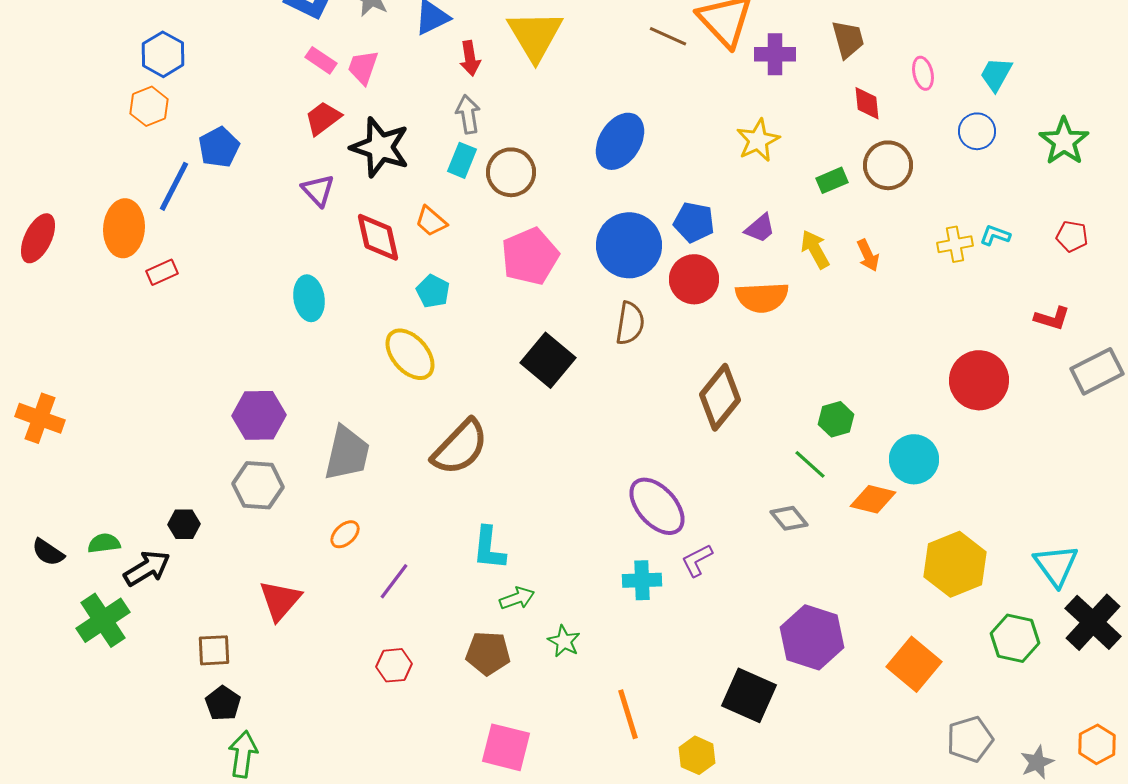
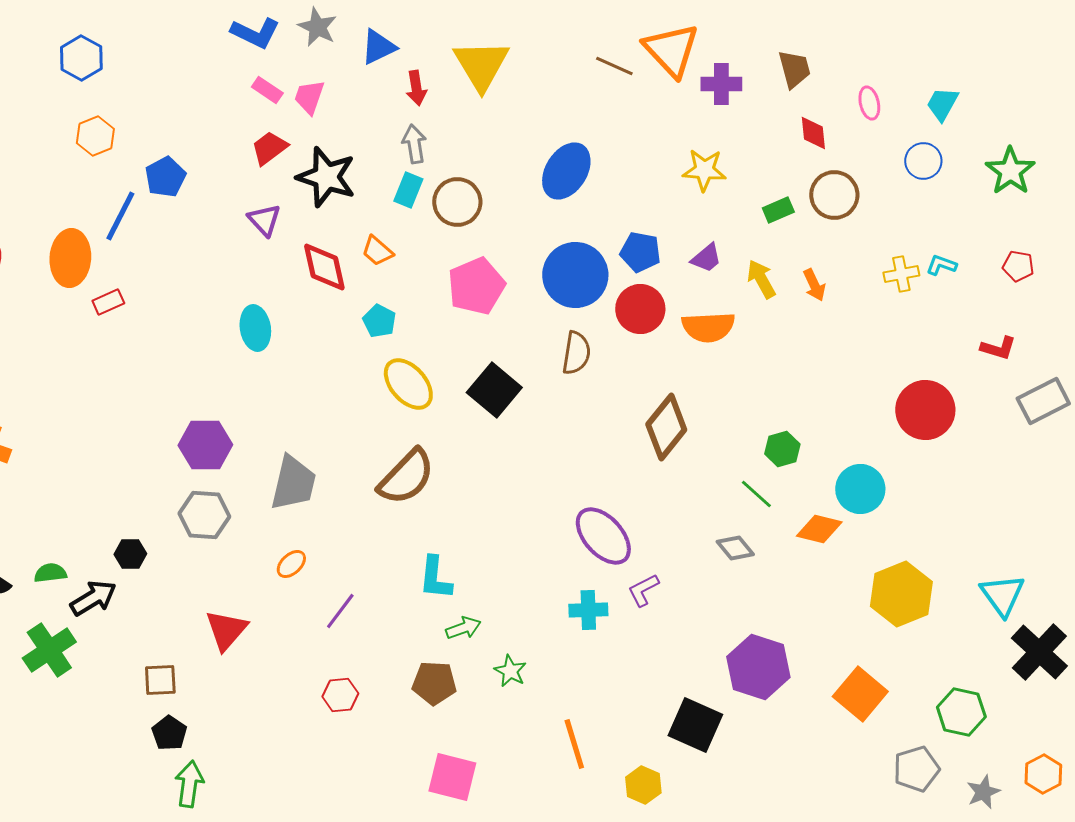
blue hexagon: (163, 54) -> (81, 58), moved
yellow star: (758, 140) -> (704, 170), turned 30
yellow ellipse: (410, 354) -> (408, 384), moved
green hexagon: (1015, 638) -> (961, 712), moved

